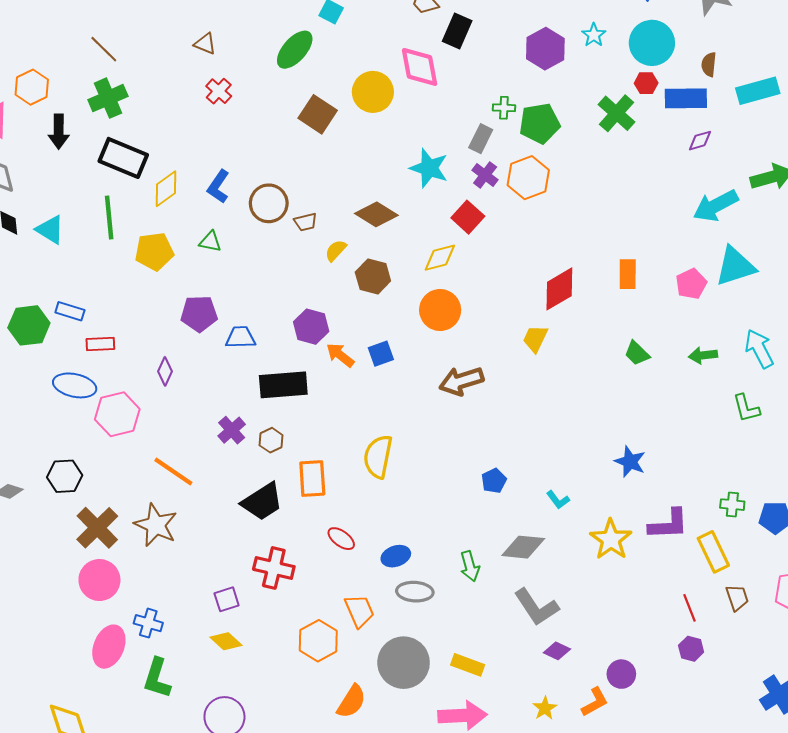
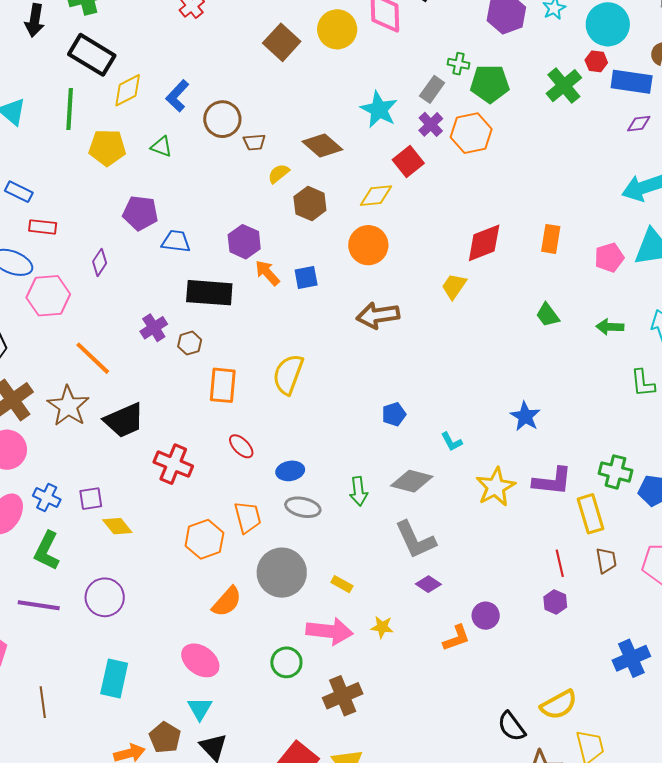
black trapezoid: (262, 502) -> (124, 420), moved
green cross: (732, 505) -> (615, 472), size x1.4
purple square: (227, 599) -> (91, 499), moved
yellow rectangle: (468, 665) -> (342, 584), size x0.7
yellow star: (545, 708) -> (382, 627), moved, turned 30

